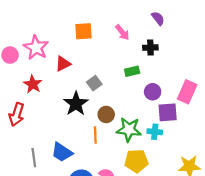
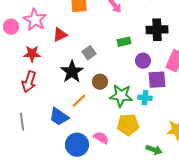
black cross: (150, 48) -> (157, 30), moved, size x1.5
red star: (33, 84) -> (32, 54), turned -30
red arrow: (17, 114) -> (29, 82), moved
orange line: (95, 135) -> (79, 101), moved, turned 49
gray line: (34, 158) -> (22, 122), moved

